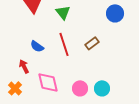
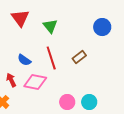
pink diamond: (48, 82) -> (35, 82), moved, turned -65

